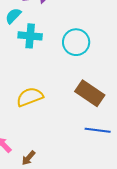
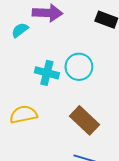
cyan cross: (30, 36) -> (47, 73), moved

